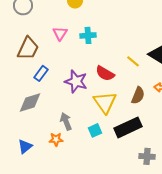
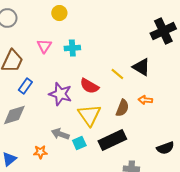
gray arrow: (66, 121) -> (60, 134), moved, turned -48

